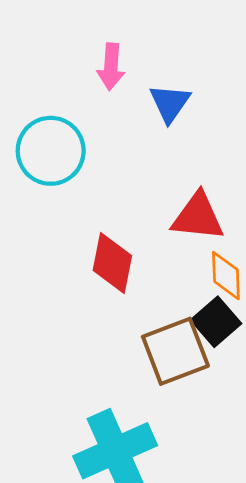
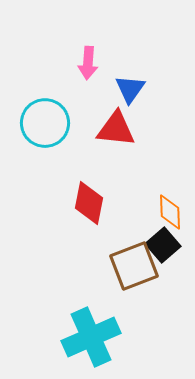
red triangle: (198, 217) -> (116, 129), moved

